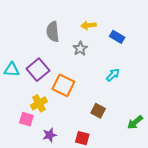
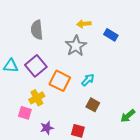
gray semicircle: (53, 32) -> (37, 30), moved
gray star: (80, 49) -> (76, 46), size x1.5
cyan arrow: (113, 75) -> (88, 80), moved

